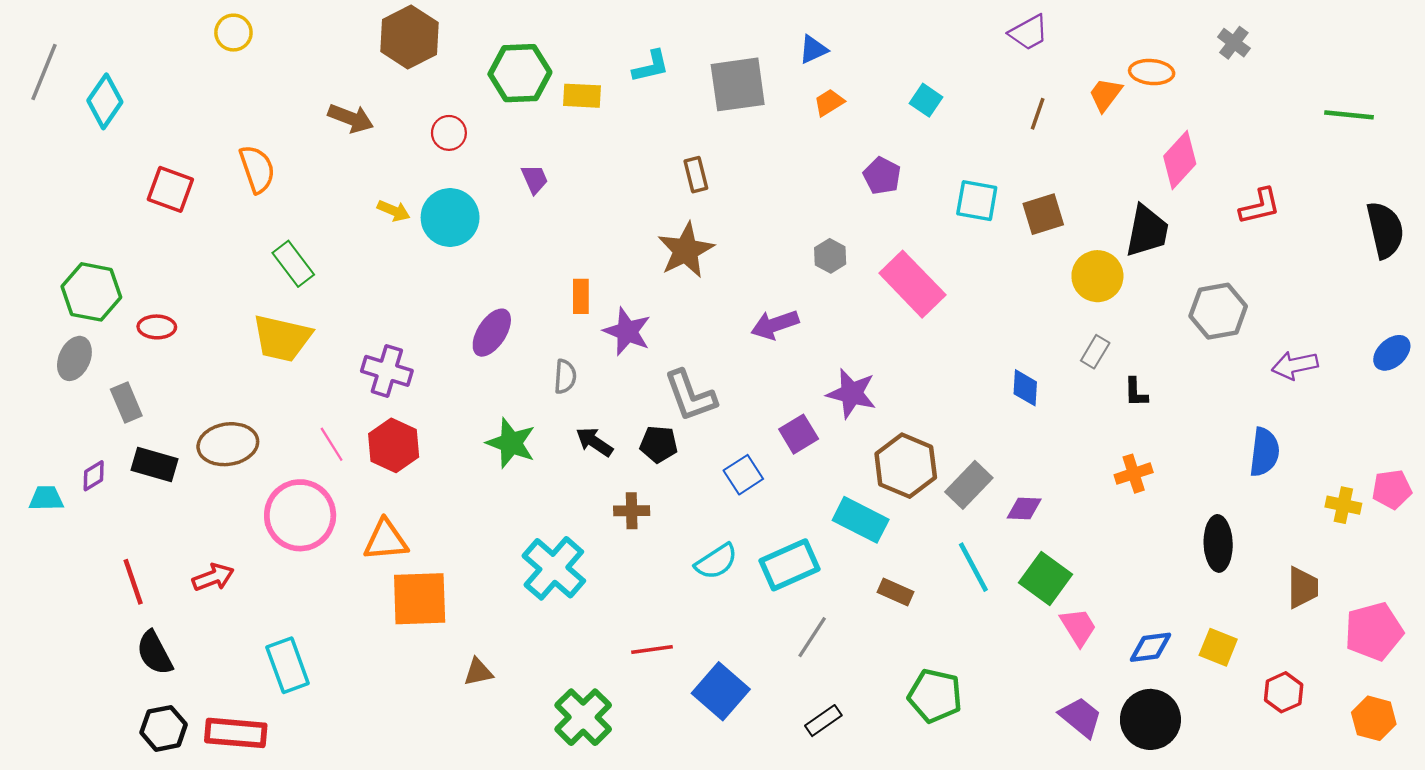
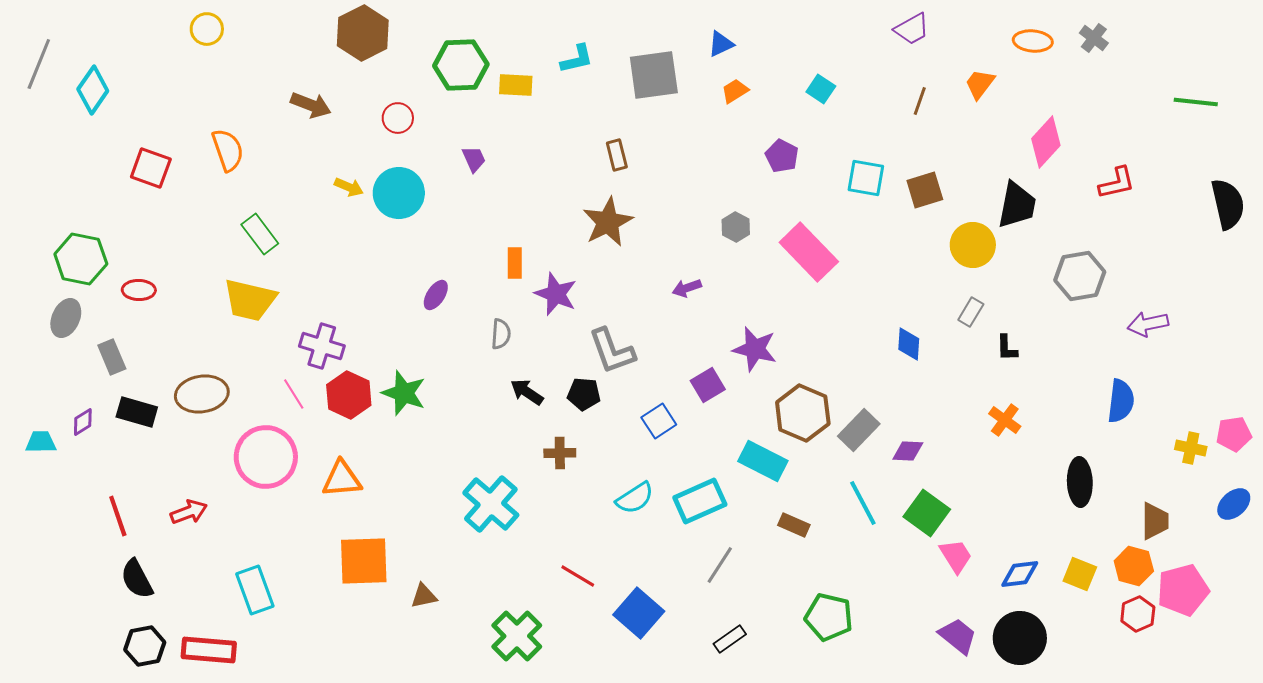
orange ellipse: (1152, 72) -> (1033, 41), moved
purple arrow: (775, 325) -> (687, 288), size x0.7
purple ellipse: (492, 333) -> (436, 295), size x0.7
blue ellipse: (1392, 353) -> (1234, 504), moved
purple cross: (387, 371) -> (322, 346), moved
green star: (511, 443) -> (404, 393), moved
orange cross: (1134, 474) -> (1005, 420), turned -36
orange square: (420, 599) -> (364, 561), moved
pink pentagon: (1374, 631) -> (1183, 590), moved
red line: (652, 649) -> (578, 576), turned 39
orange hexagon: (1374, 718) -> (1134, 566), moved

